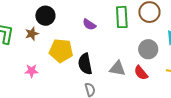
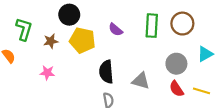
brown star: (32, 34) -> (51, 41), moved
yellow pentagon: (61, 51) -> (82, 40), moved
red semicircle: (141, 73) -> (176, 89), moved

